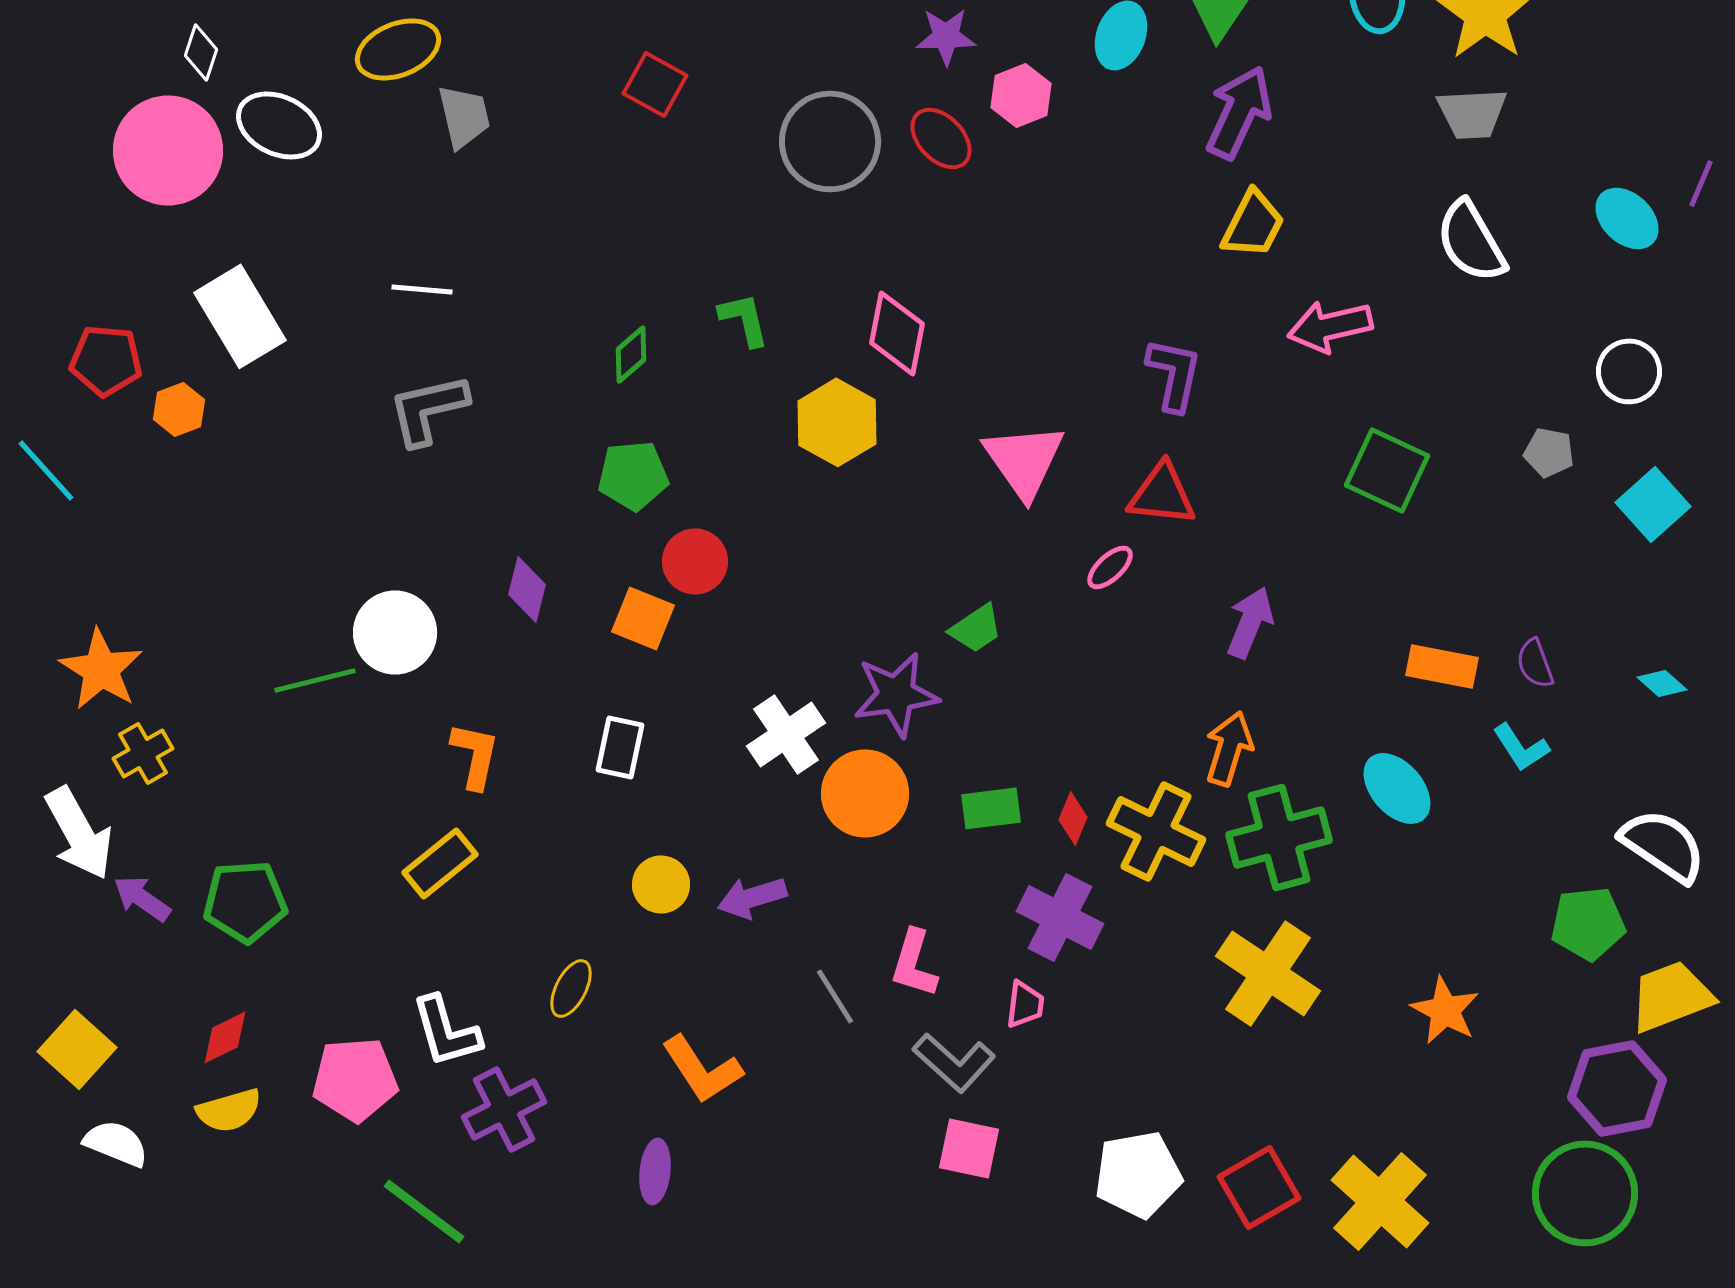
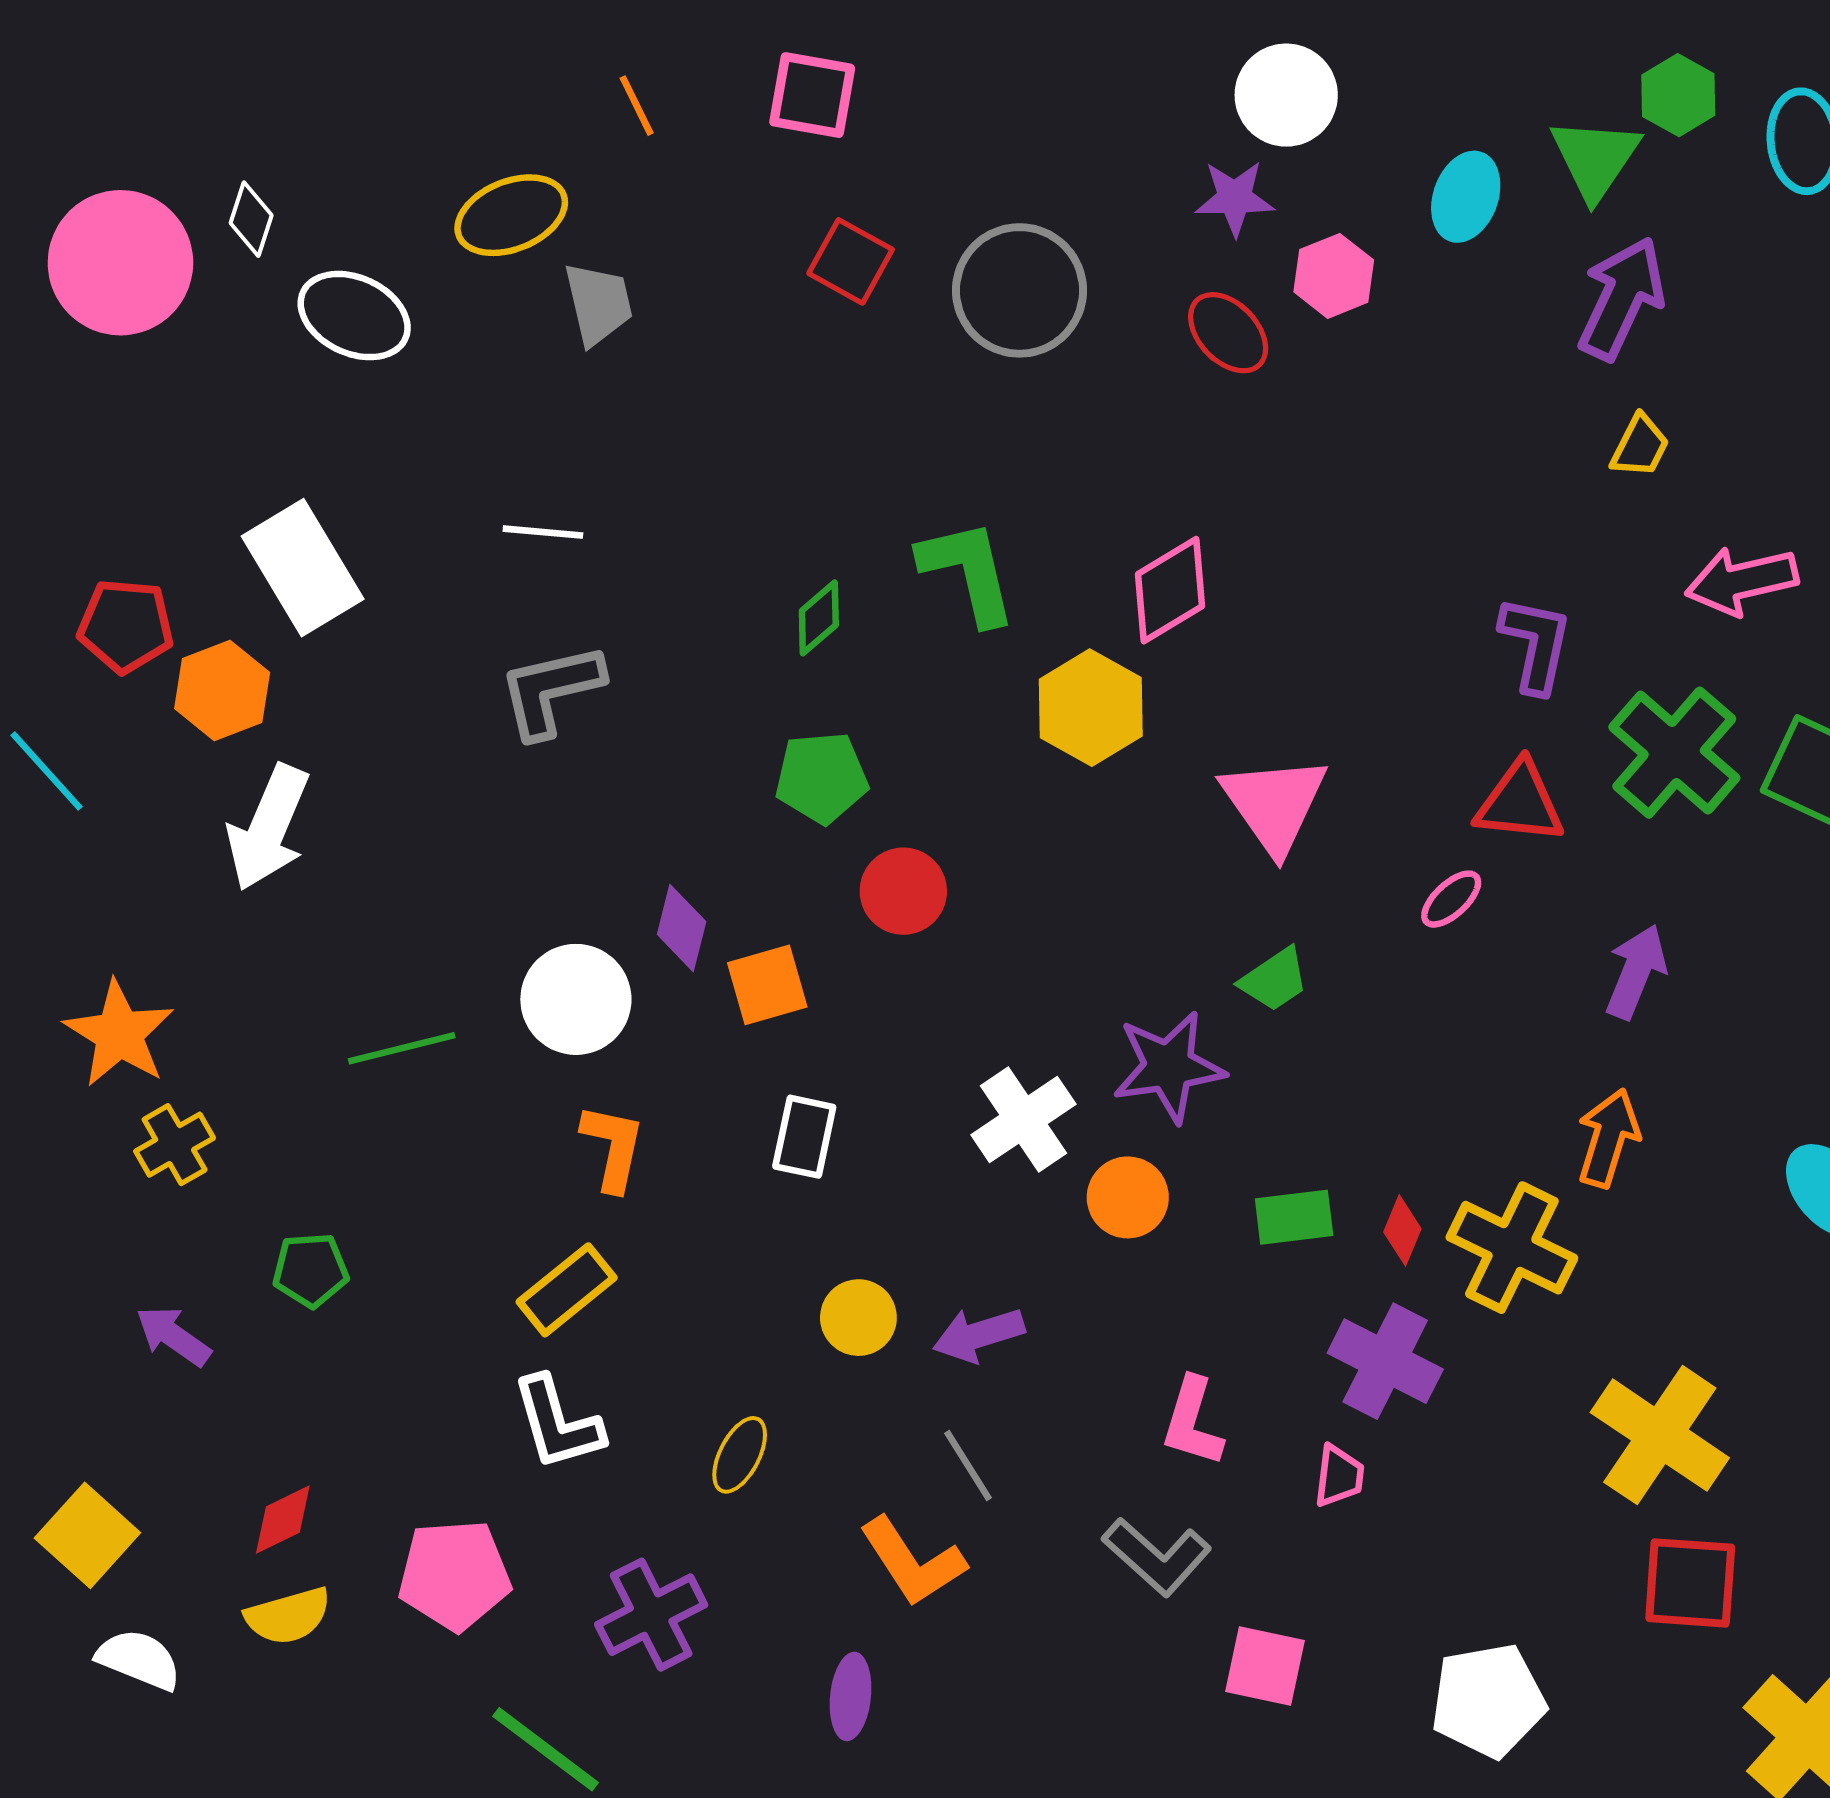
gray circle: (830, 141) -> (1019, 290), moved
pink circle: (168, 150) -> (120, 263), moved
yellow trapezoid: (1253, 224) -> (1640, 446), size x0.7
green L-shape: (744, 319) -> (968, 572), size x1.5
pink diamond: (897, 333) -> (1170, 590), turned 48
orange hexagon: (179, 409) -> (222, 690), size x1.4
pink triangle: (1024, 460) -> (1274, 804), moved
orange square: (643, 618) -> (767, 985), moved, turned -38
white circle: (395, 632) -> (576, 999), moved
orange circle: (865, 793) -> (1128, 1197), size x0.7
white arrow: (79, 833) -> (268, 828), moved, turned 52
green cross: (1279, 837) -> (1674, 753), moved, turned -34
green pentagon: (245, 901) -> (311, 1270), moved, size x0.7
gray line: (835, 996) -> (968, 1465), moved
white L-shape: (446, 1031) -> (557, 1423), moved
gray L-shape: (954, 1062) -> (1157, 1557), moved
red square: (1259, 1187) -> (1690, 1583), moved, turned 34

